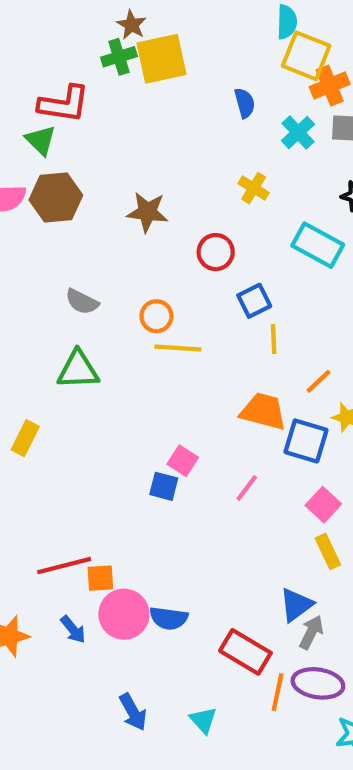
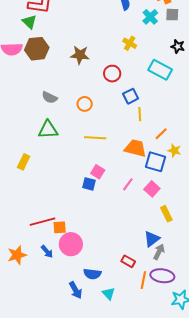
yellow line: (178, 348) -> (95, 138), moved
pink square: (323, 505) -> (152, 189), moved
blue semicircle: (169, 618) -> (92, 274), moved
red rectangle: (245, 652) -> (128, 261), size x0.6

